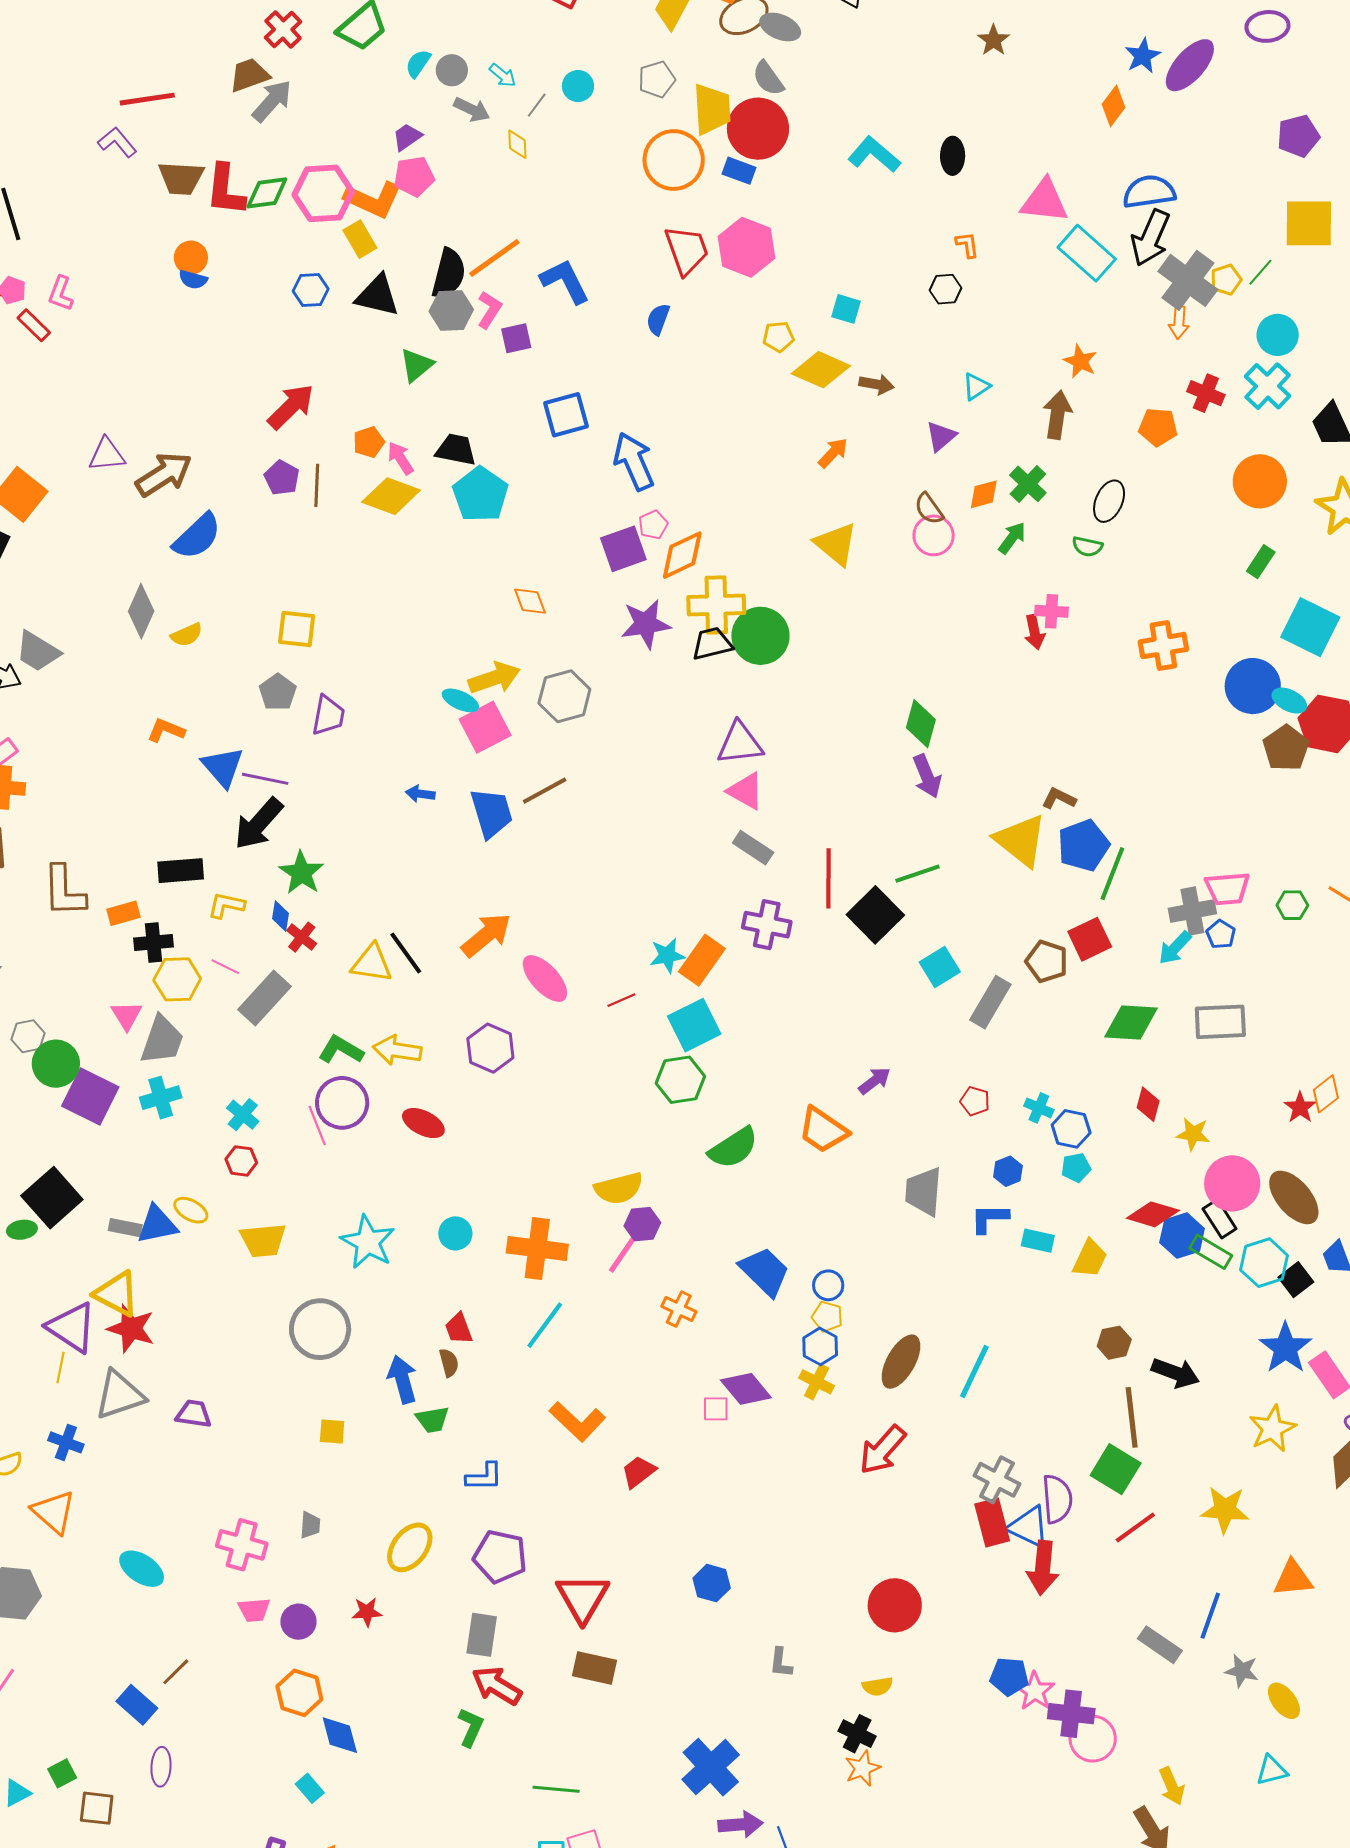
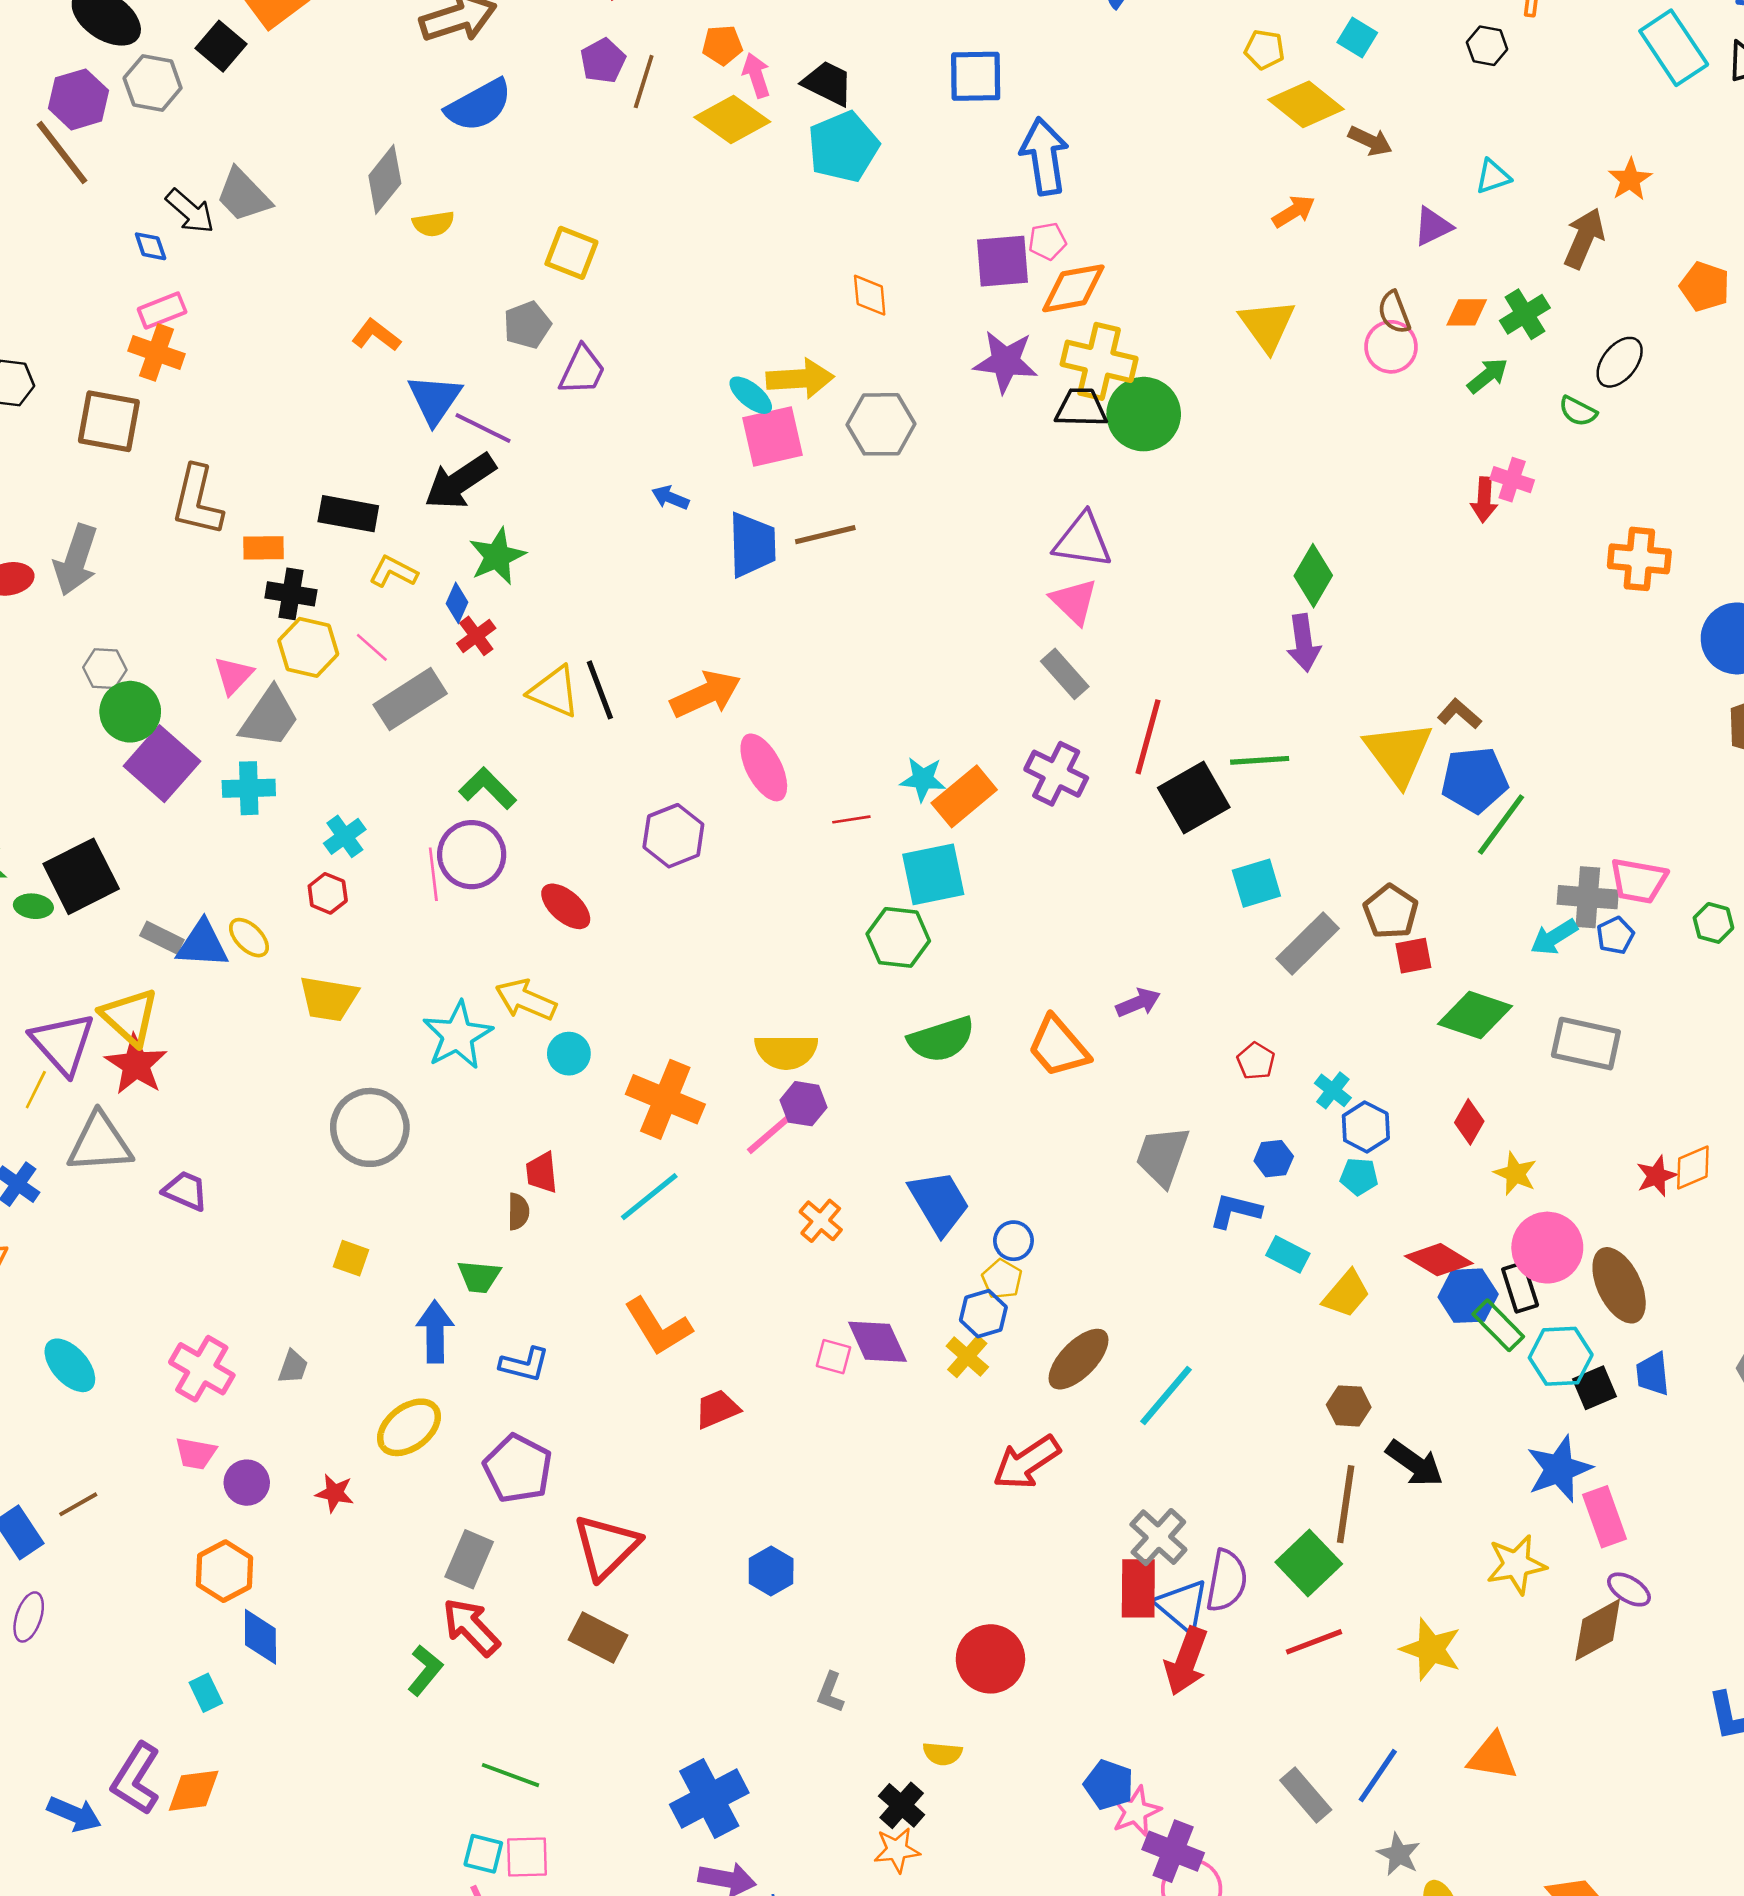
red square: (1090, 939) -> (1413, 956), moved, size x0.7
yellow arrow: (397, 1050) -> (526, 1000), moved
blue arrow: (402, 1379) -> (435, 1332), moved

